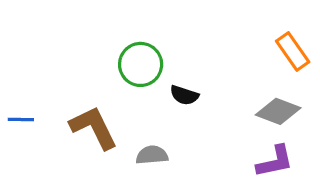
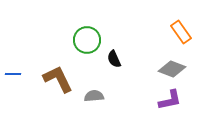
black semicircle: (184, 95) -> (114, 59), turned 48

